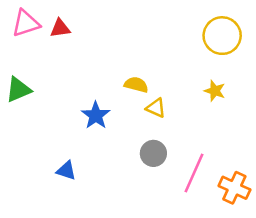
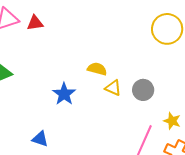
yellow star: (215, 91) -> (172, 121), moved
gray circle: (153, 153) -> (143, 90), moved

